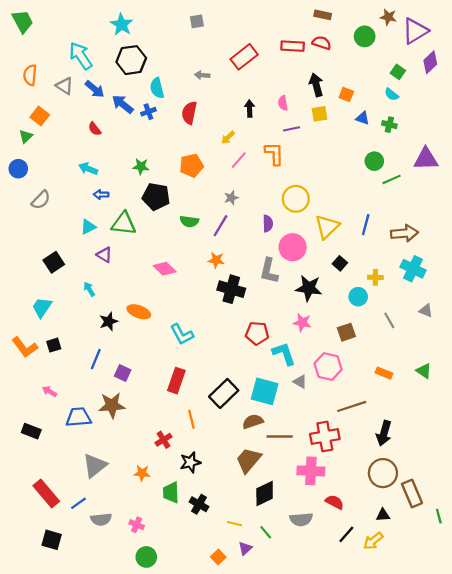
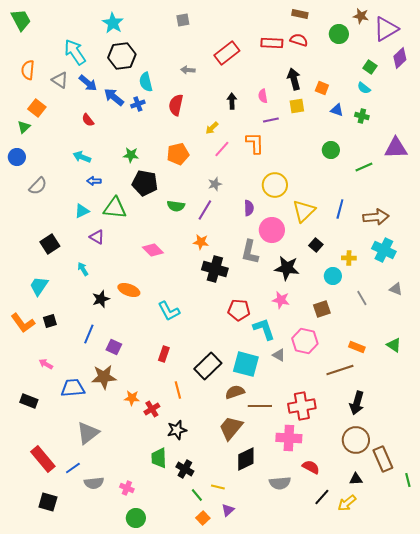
green circle: (374, 161) -> (331, 150), moved
red rectangle: (176, 381) -> (164, 354), size x0.7
brown line: (352, 406) -> (340, 370), moved
orange star: (142, 473) -> (132, 398), moved
green line: (266, 532) -> (197, 495), moved

